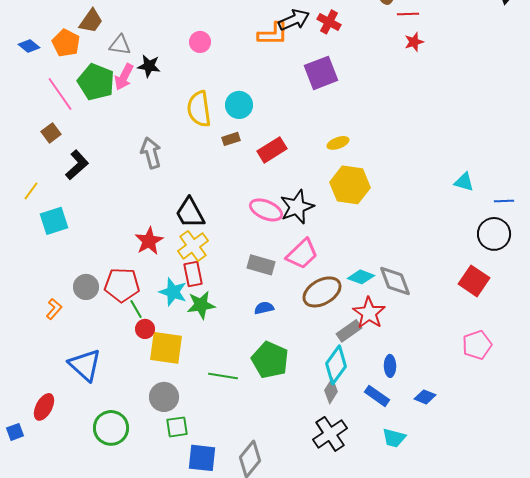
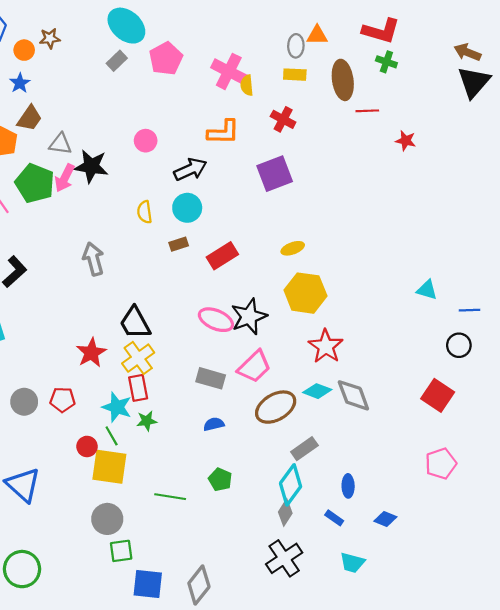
black arrow: (294, 20) -> (190, 169), moved
red star: (414, 42) -> (406, 141), moved, turned 30
black star: (149, 66) -> (91, 166), size x1.4
yellow semicircle: (199, 109) -> (145, 212), size x0.6
black circle: (494, 234) -> (459, 345), size x0.7
red pentagon: (122, 285) -> (62, 400), size x0.7
green star: (201, 305) -> (147, 421), size x0.7
green line: (136, 309) -> (112, 436), moved
red star: (369, 313) -> (326, 346), moved
green pentagon: (270, 360) -> (220, 480), size x0.6
blue rectangle: (377, 396) -> (334, 518), size x0.7
green circle: (111, 428) -> (22, 569), moved

